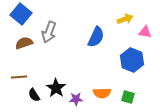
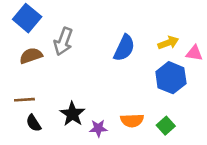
yellow arrow: (125, 19) -> (168, 43), moved
pink triangle: (145, 32) -> (194, 53), moved
black semicircle: (34, 95) -> (34, 123), moved
green square: (128, 97) -> (166, 126), turned 32

